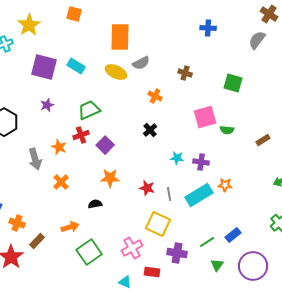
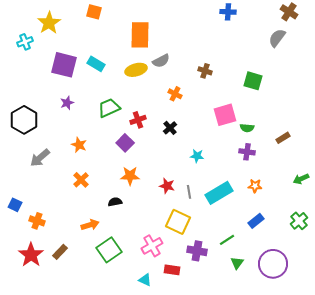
blue cross: (208, 28) -> (228, 12), moved
yellow ellipse: (116, 72) -> (136, 70), turned -40
red cross: (81, 135) -> (138, 120), moved
gray arrow: (35, 159) -> (40, 158), moved, turned 65
purple cross: (201, 162) -> (247, 152), moved
orange star: (225, 185) -> (255, 186), moved
blue rectangle: (233, 235) -> (256, 221), moved
brown rectangle: (37, 241) -> (60, 252), moved

